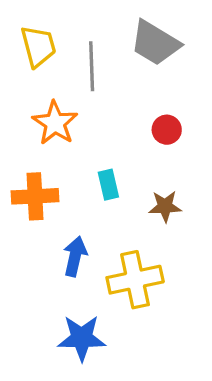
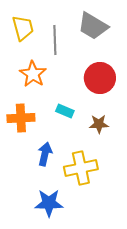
red circle: (167, 130) -> (100, 78), size x1.8
cyan rectangle: (108, 185) -> (65, 111), turned -54

